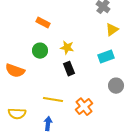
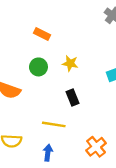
black rectangle: (69, 69) -> (73, 97), moved
orange cross: (84, 107) -> (96, 147), moved

